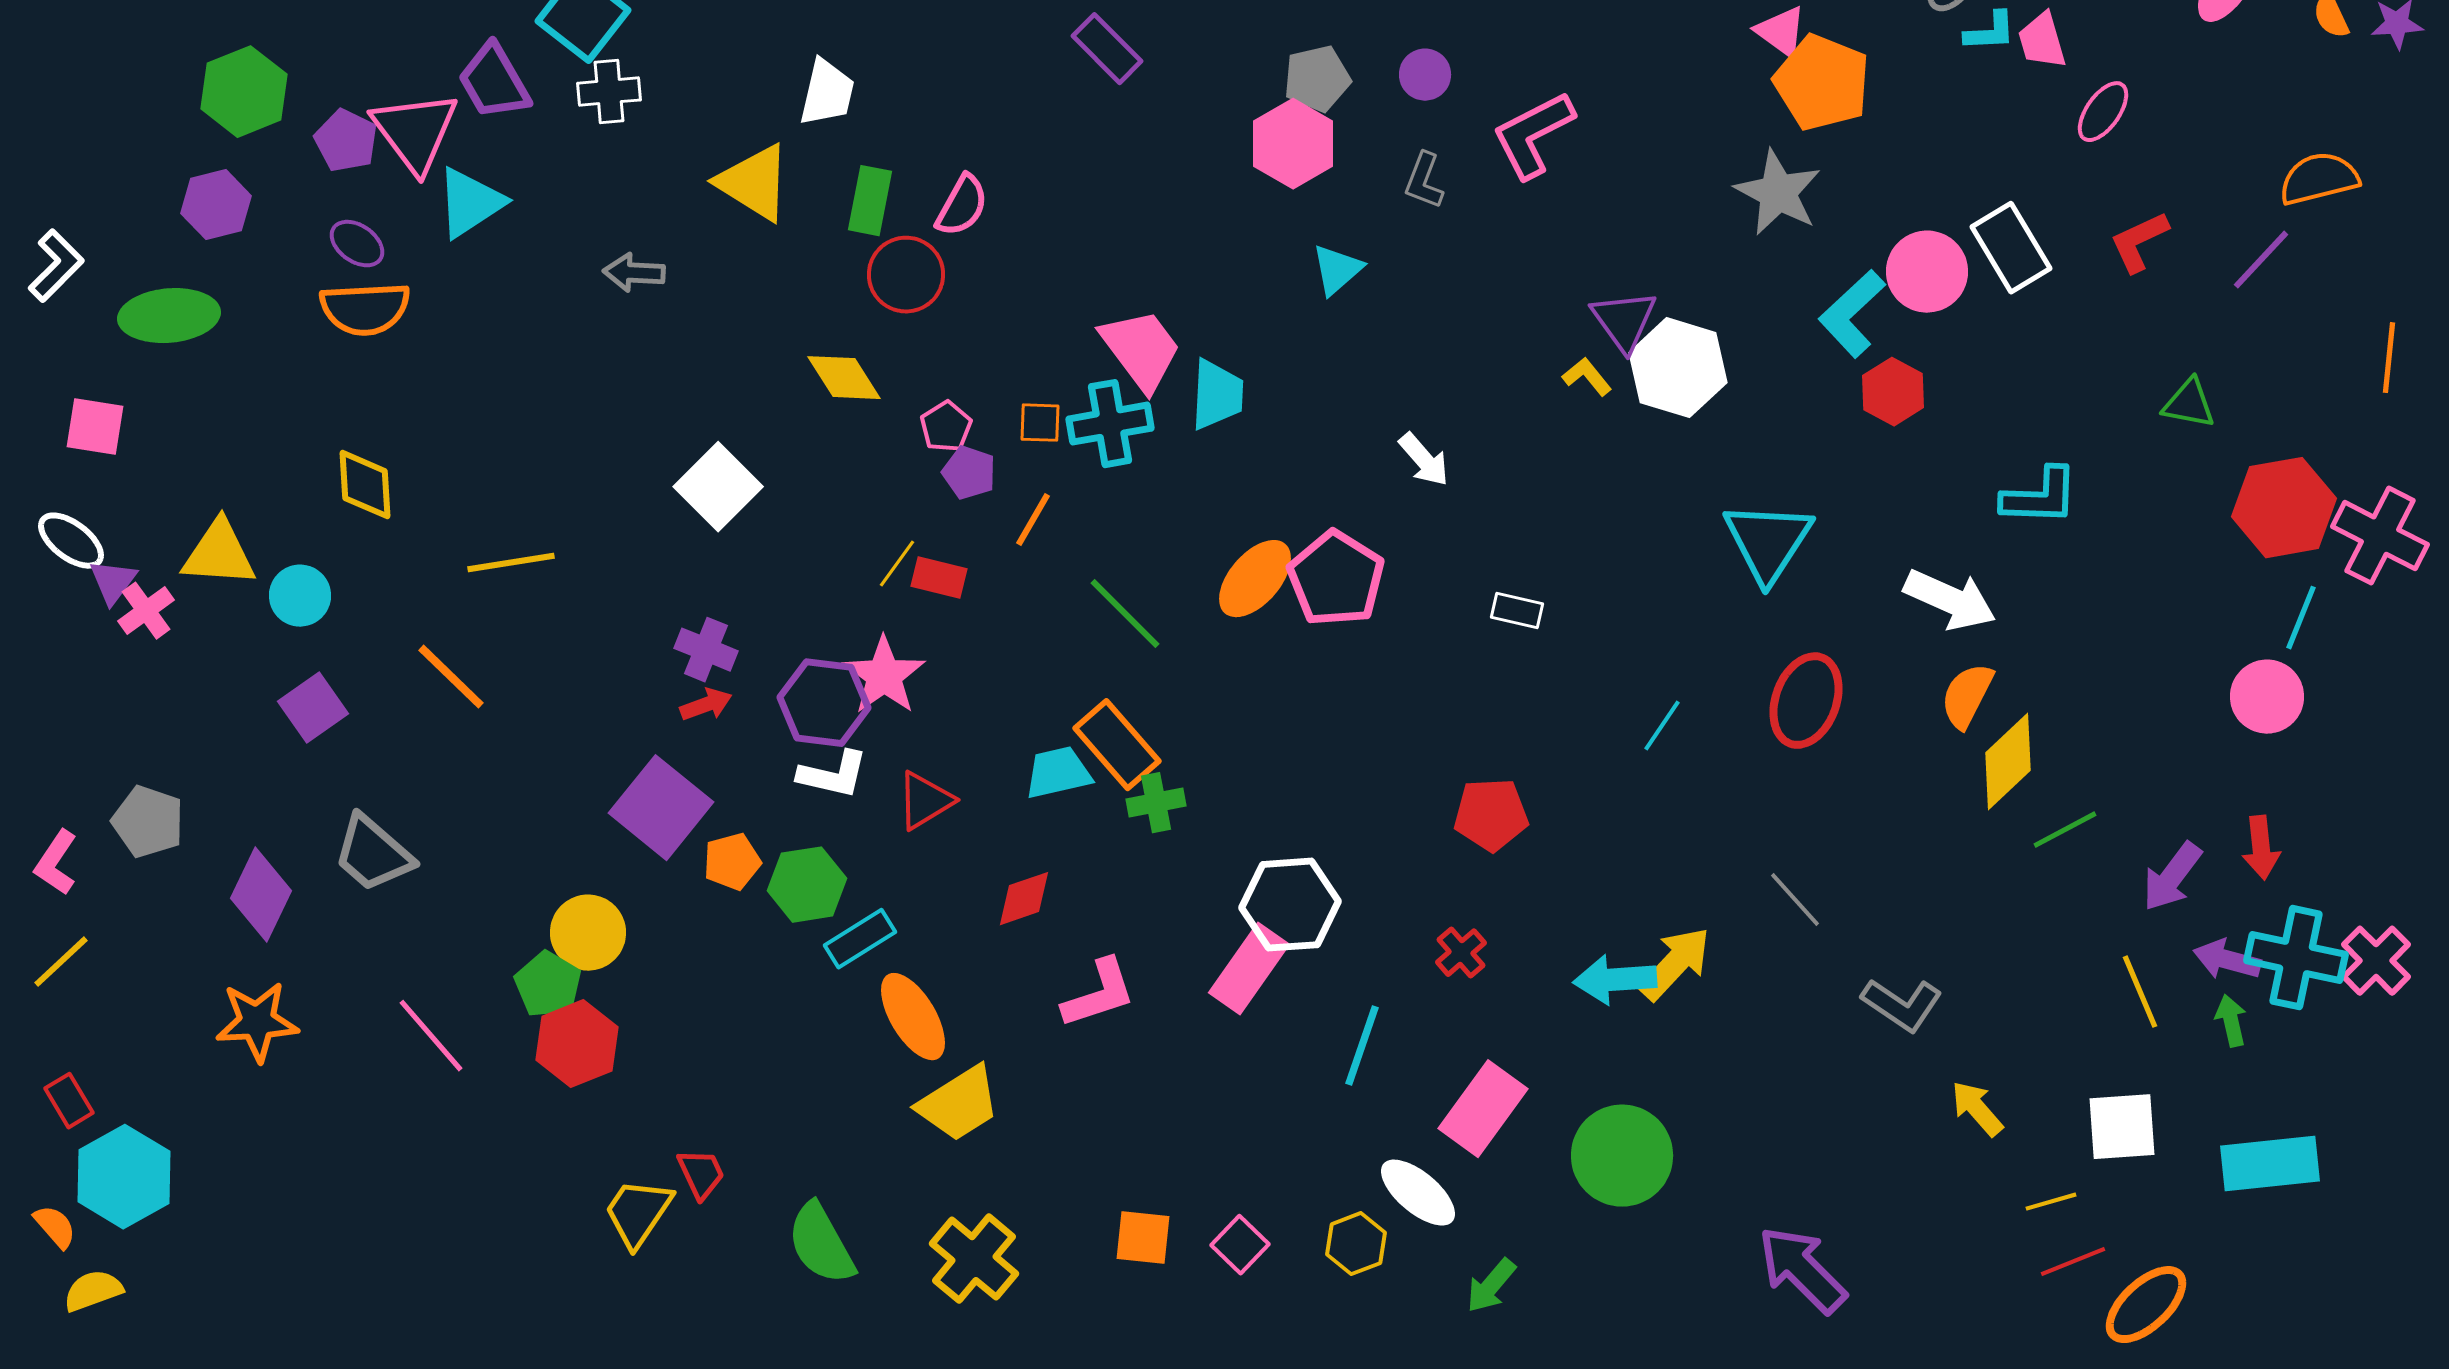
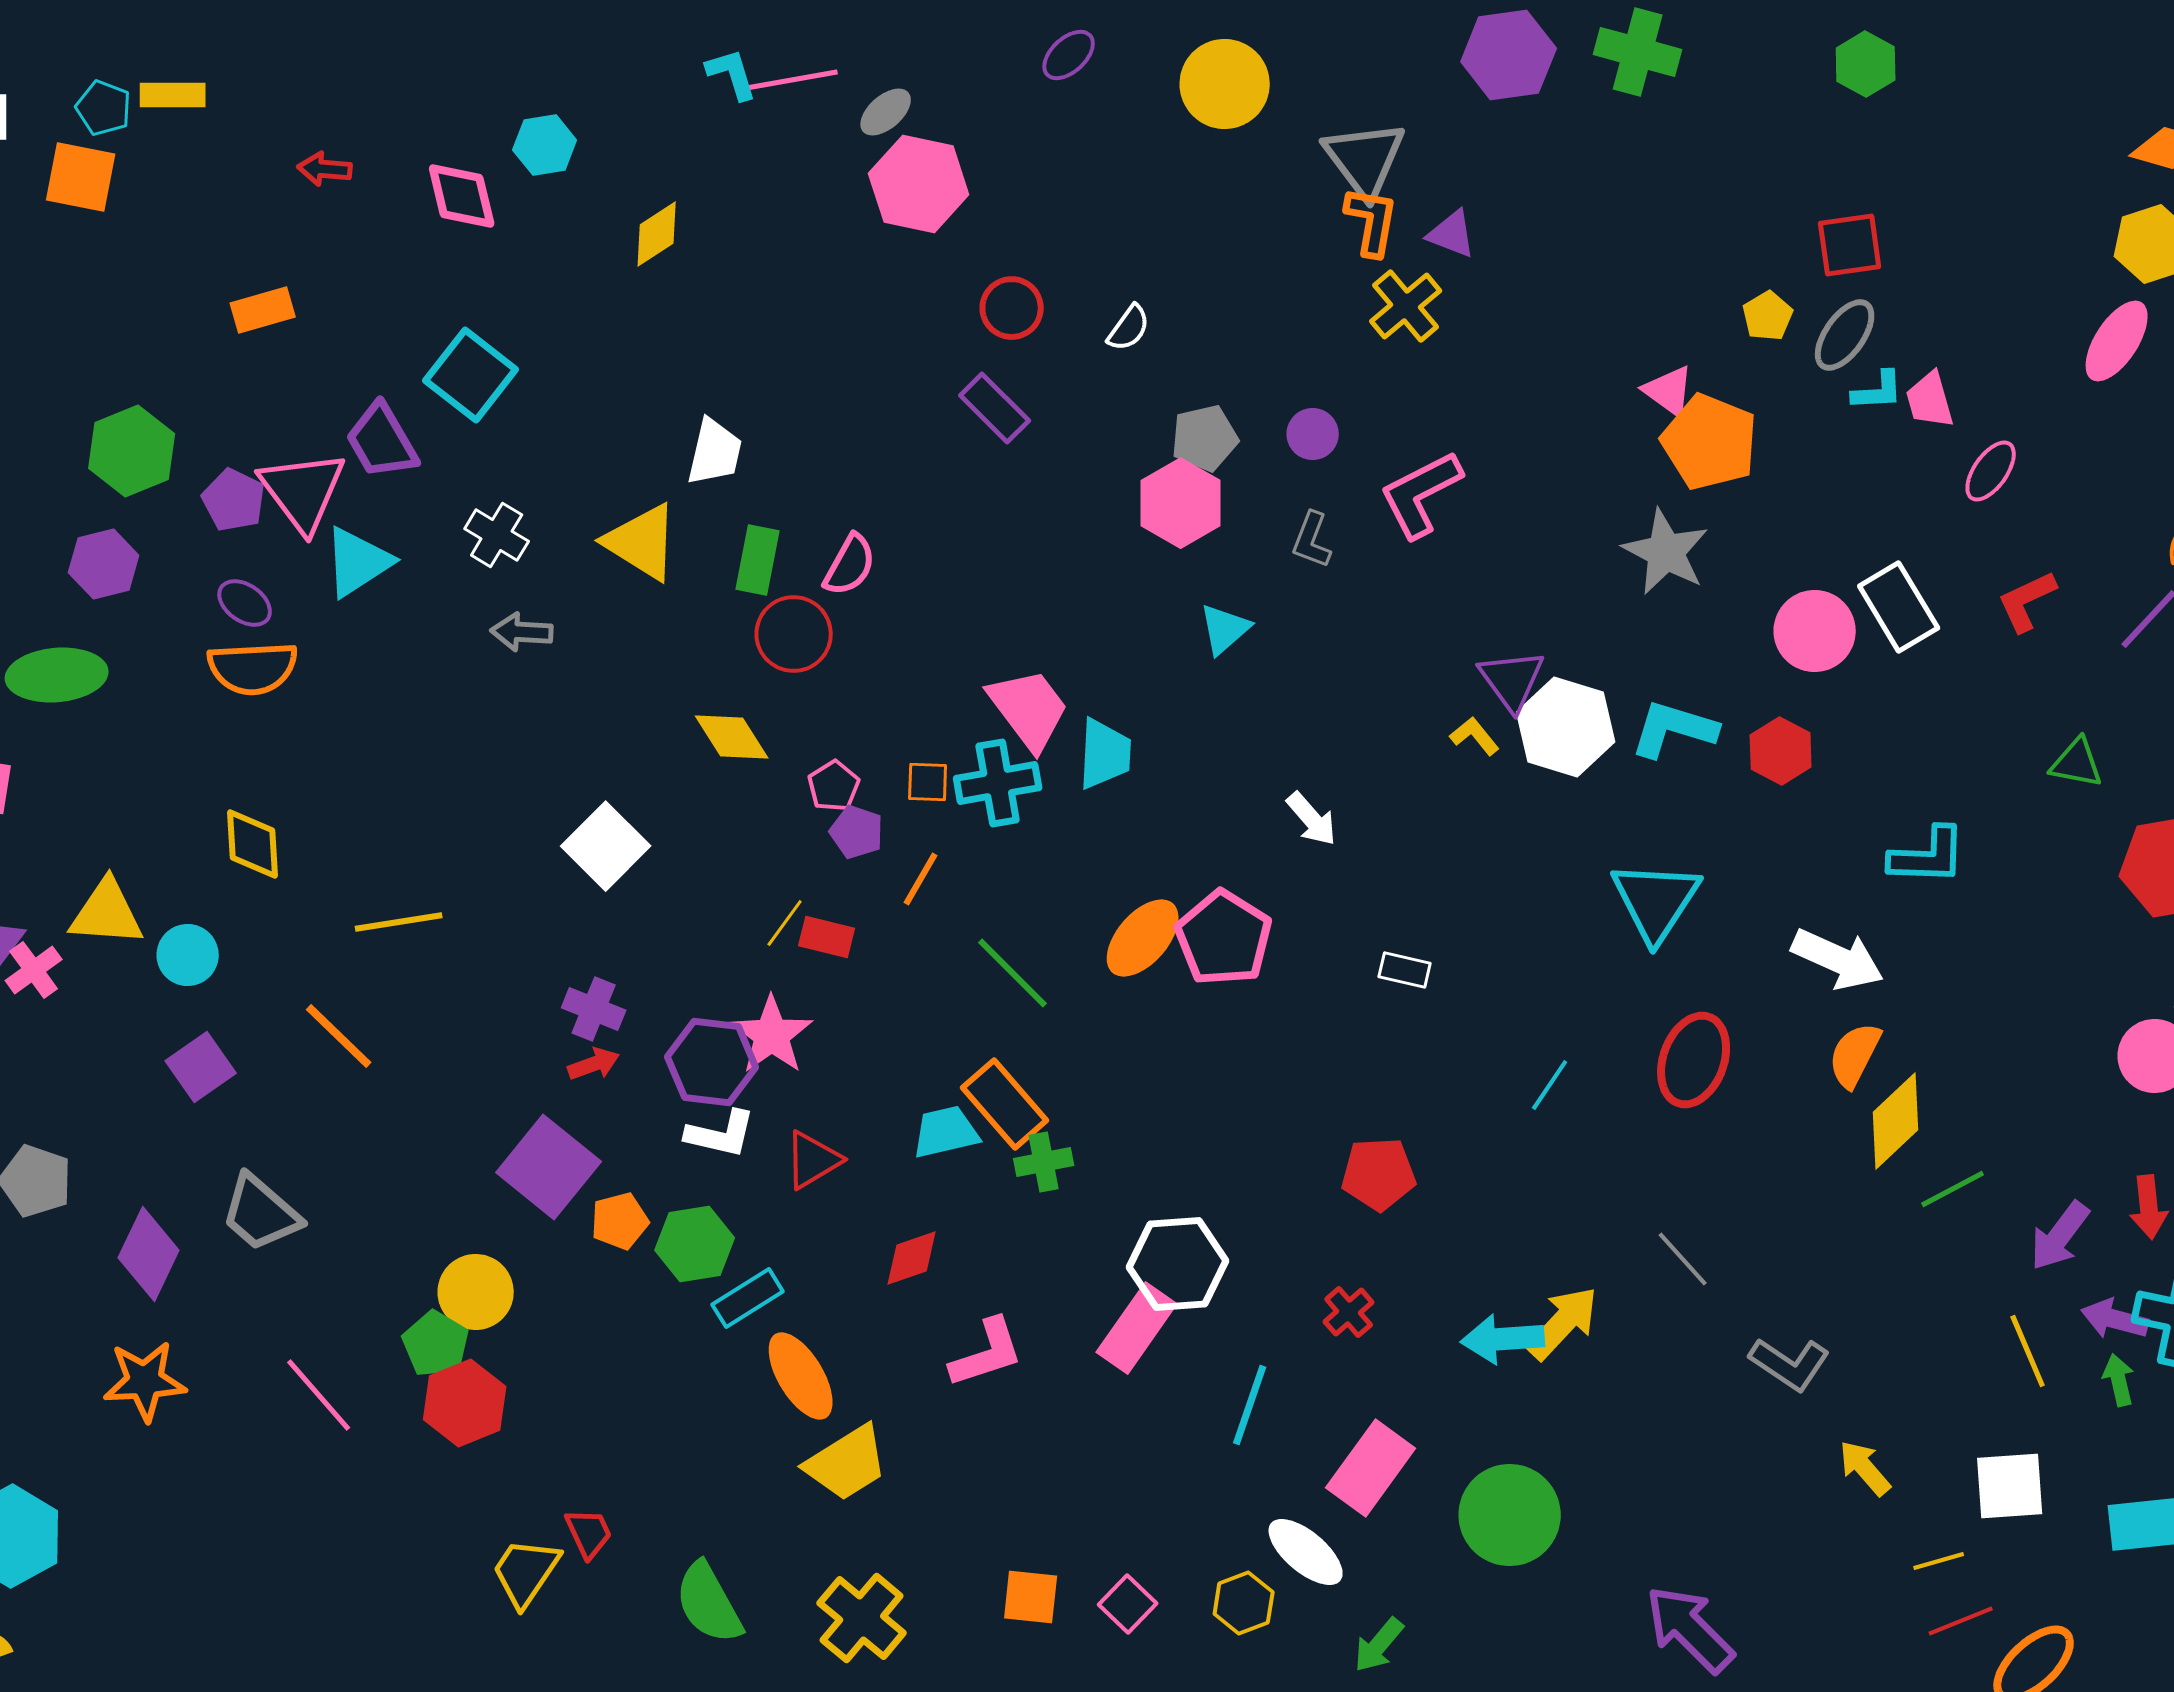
white cross: (609, 92) -> (497, 535), moved, turned 36
cyan L-shape: (1852, 314) -> (1674, 729), moved, turned 60

